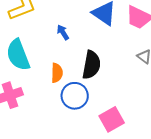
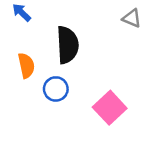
blue circle: (75, 96) -> (56, 89), size x0.7

